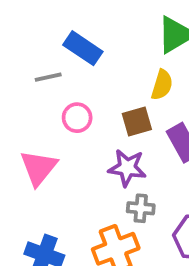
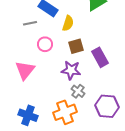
yellow semicircle: (162, 85) -> (68, 23), moved
gray cross: (141, 208) -> (78, 91), turned 32

